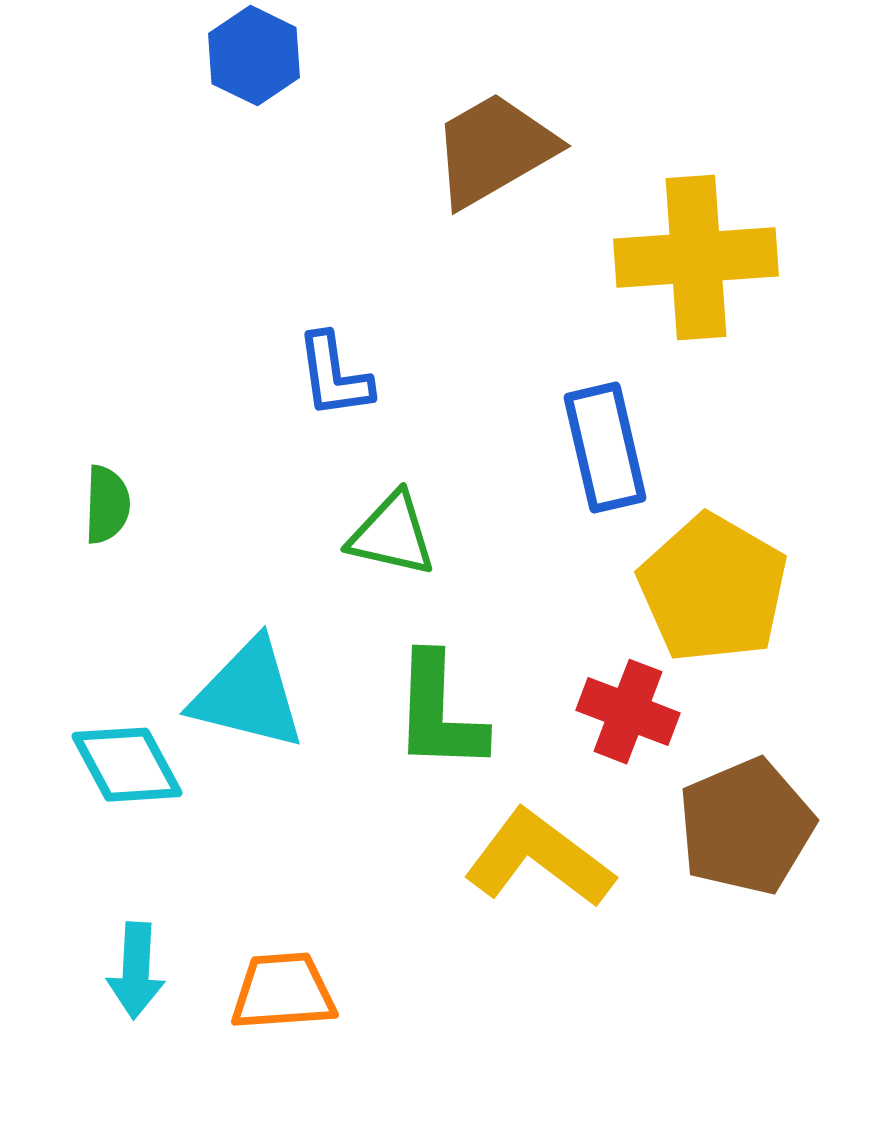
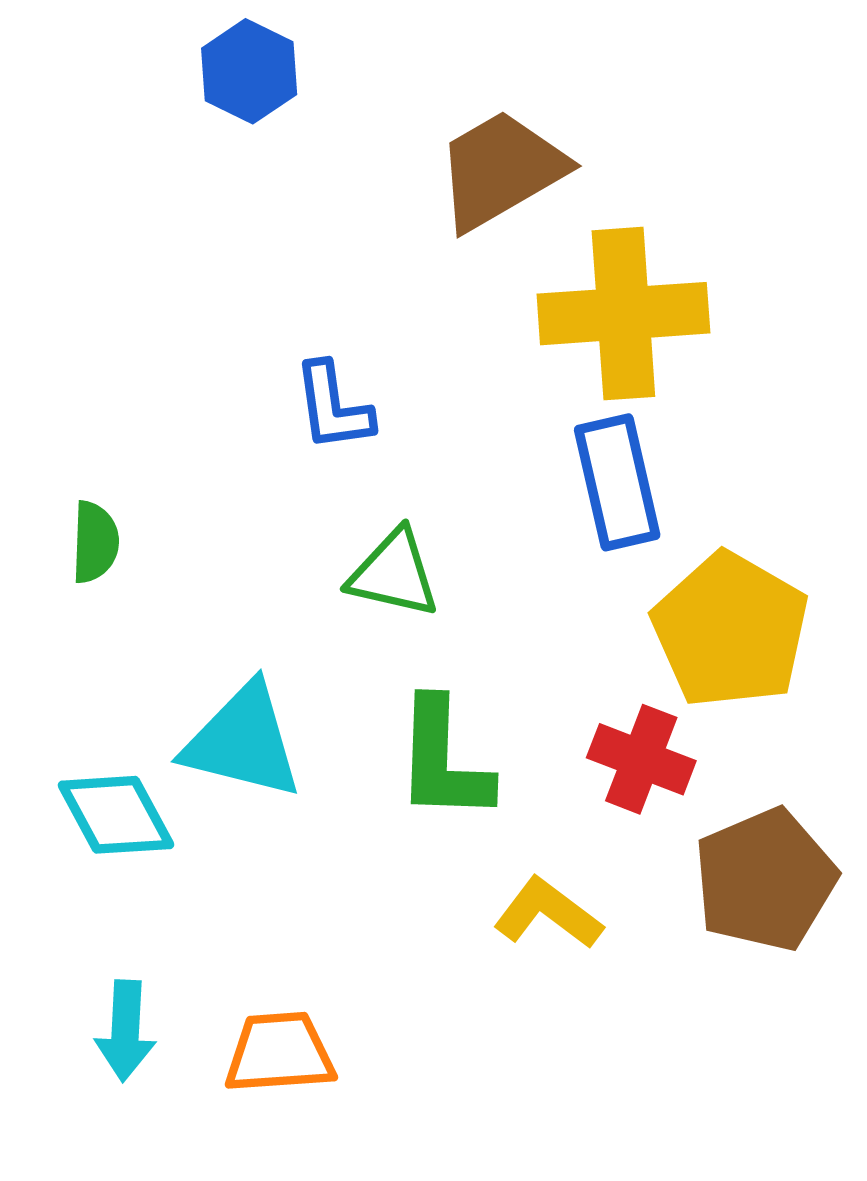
yellow cross: (696, 258) -> (623, 314), moved
yellow L-shape: (539, 859) -> (548, 913), size x0.7

